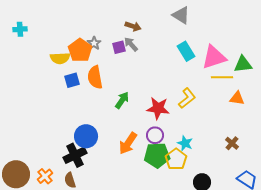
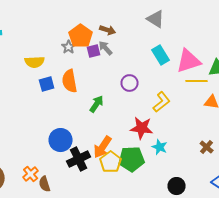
orange pentagon: (80, 50) -> (81, 36), moved
red star: (158, 108) -> (142, 128), moved
purple circle: (155, 135) -> (130, 83), moved
black cross: (75, 155) -> (79, 159), moved
yellow pentagon: (176, 159) -> (111, 162), moved
orange cross: (45, 176) -> (31, 174), moved

